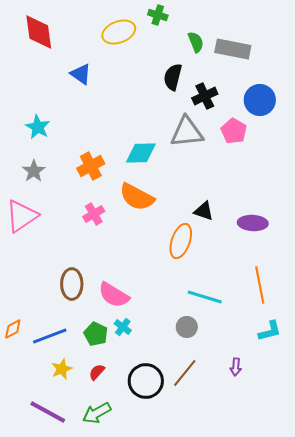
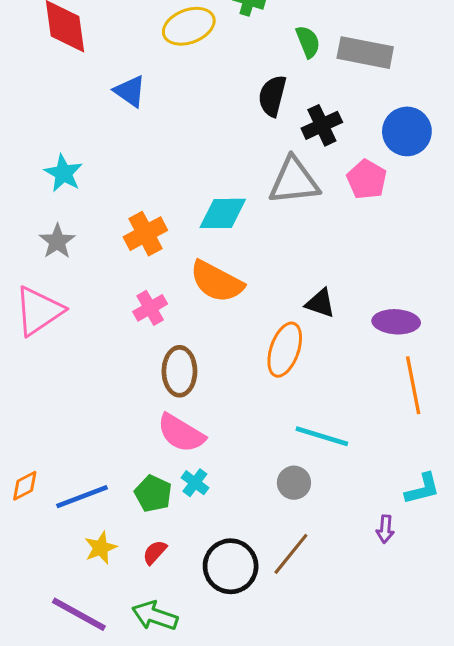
brown ellipse: (72, 284) -> (179, 371), moved
orange line: (260, 285) -> (413, 385), moved
purple arrow: (236, 367) -> (385, 529), moved
green arrow: (97, 413) -> (155, 616), turned 48

